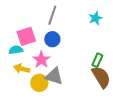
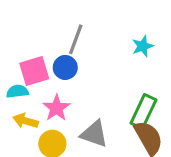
blue circle: (52, 39) -> (65, 67), moved
green rectangle: (97, 60) -> (144, 111), size x1.5
gray triangle: (54, 76) -> (94, 134), moved

